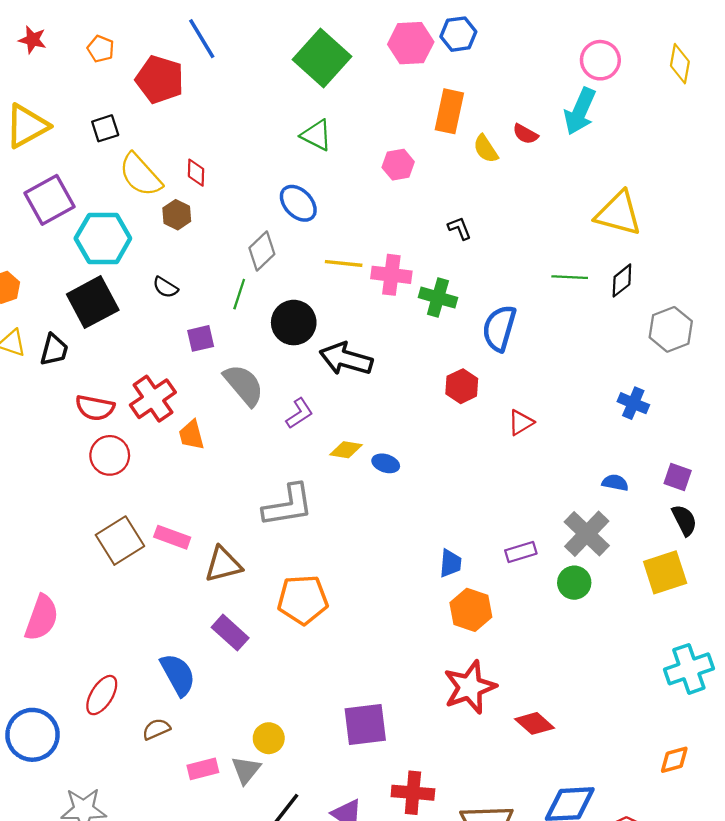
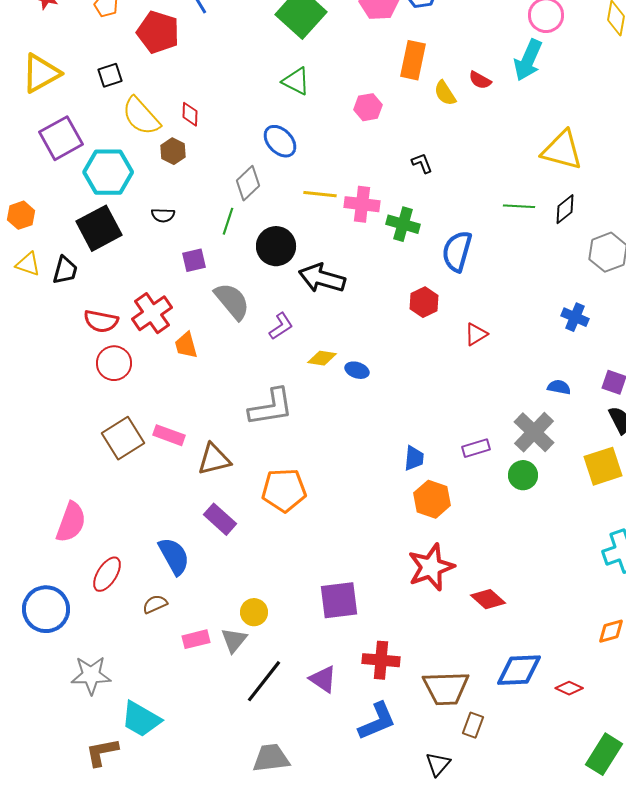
black semicircle: (165, 287) -> (163, 215), turned -30
pink semicircle: (42, 618) -> (71, 522), moved

